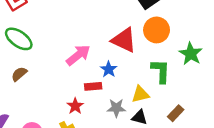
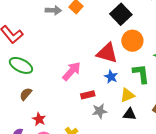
blue star: (109, 69) -> (111, 77), moved
red star: (75, 106) -> (39, 119), moved
gray star: (116, 108) -> (100, 111), moved

